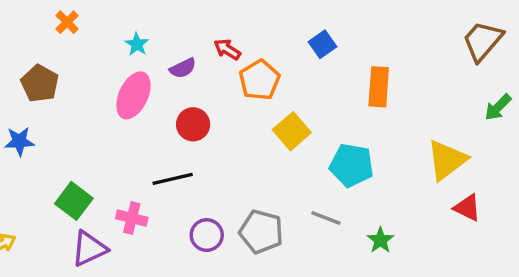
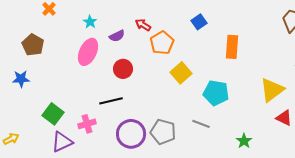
pink cross: (132, 218) -> (87, 124), turned -30
purple circle: (207, 235) -> (131, 134), size x1.5
green star: (380, 240) -> (244, 141), moved

